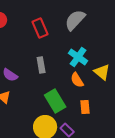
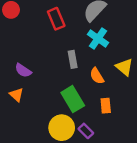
cyan cross: (78, 57) -> (98, 38), moved
gray rectangle: (41, 65) -> (73, 59), moved

